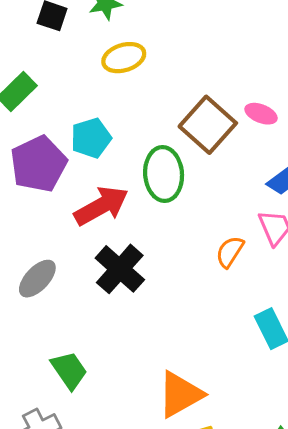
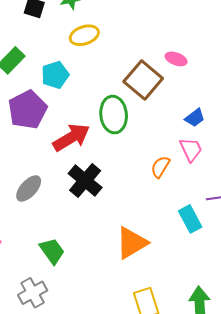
pink ellipse: (261, 114) -> (176, 59), moved
cyan pentagon: (91, 138) -> (55, 75), moved
orange triangle: (180, 394) -> (132, 243), moved

